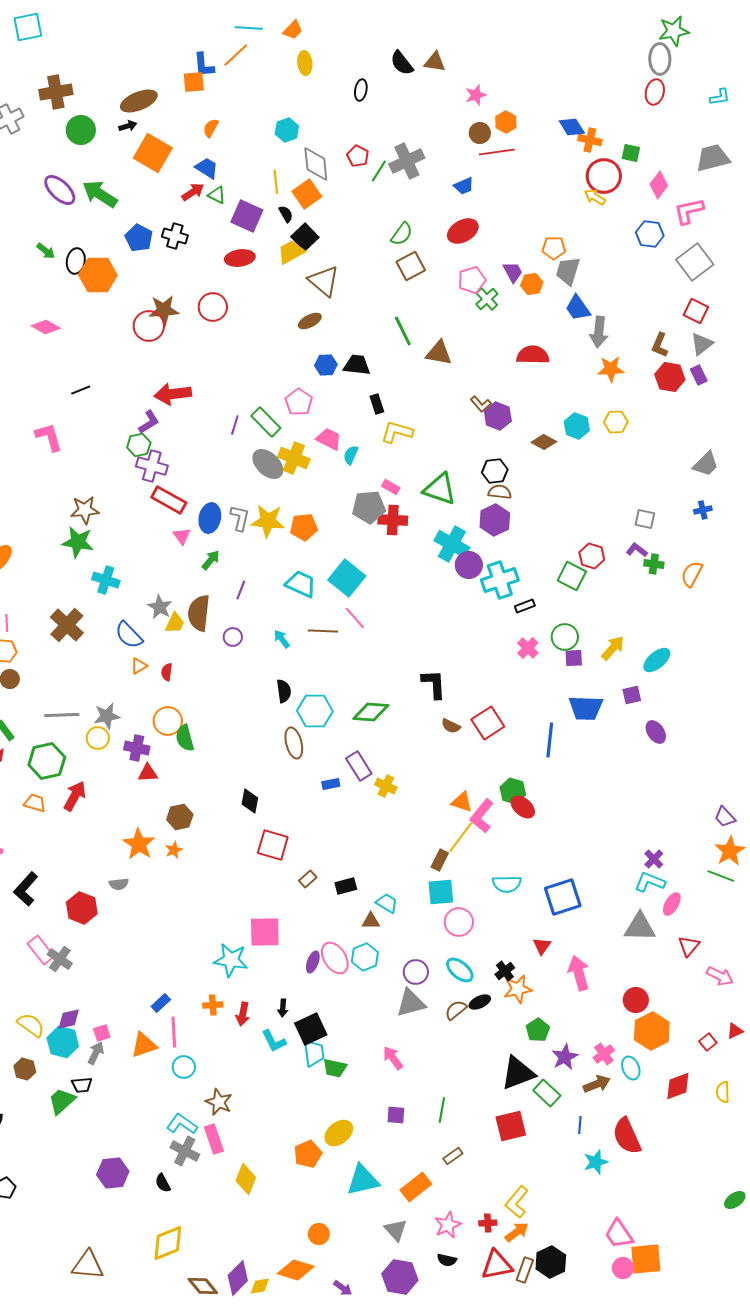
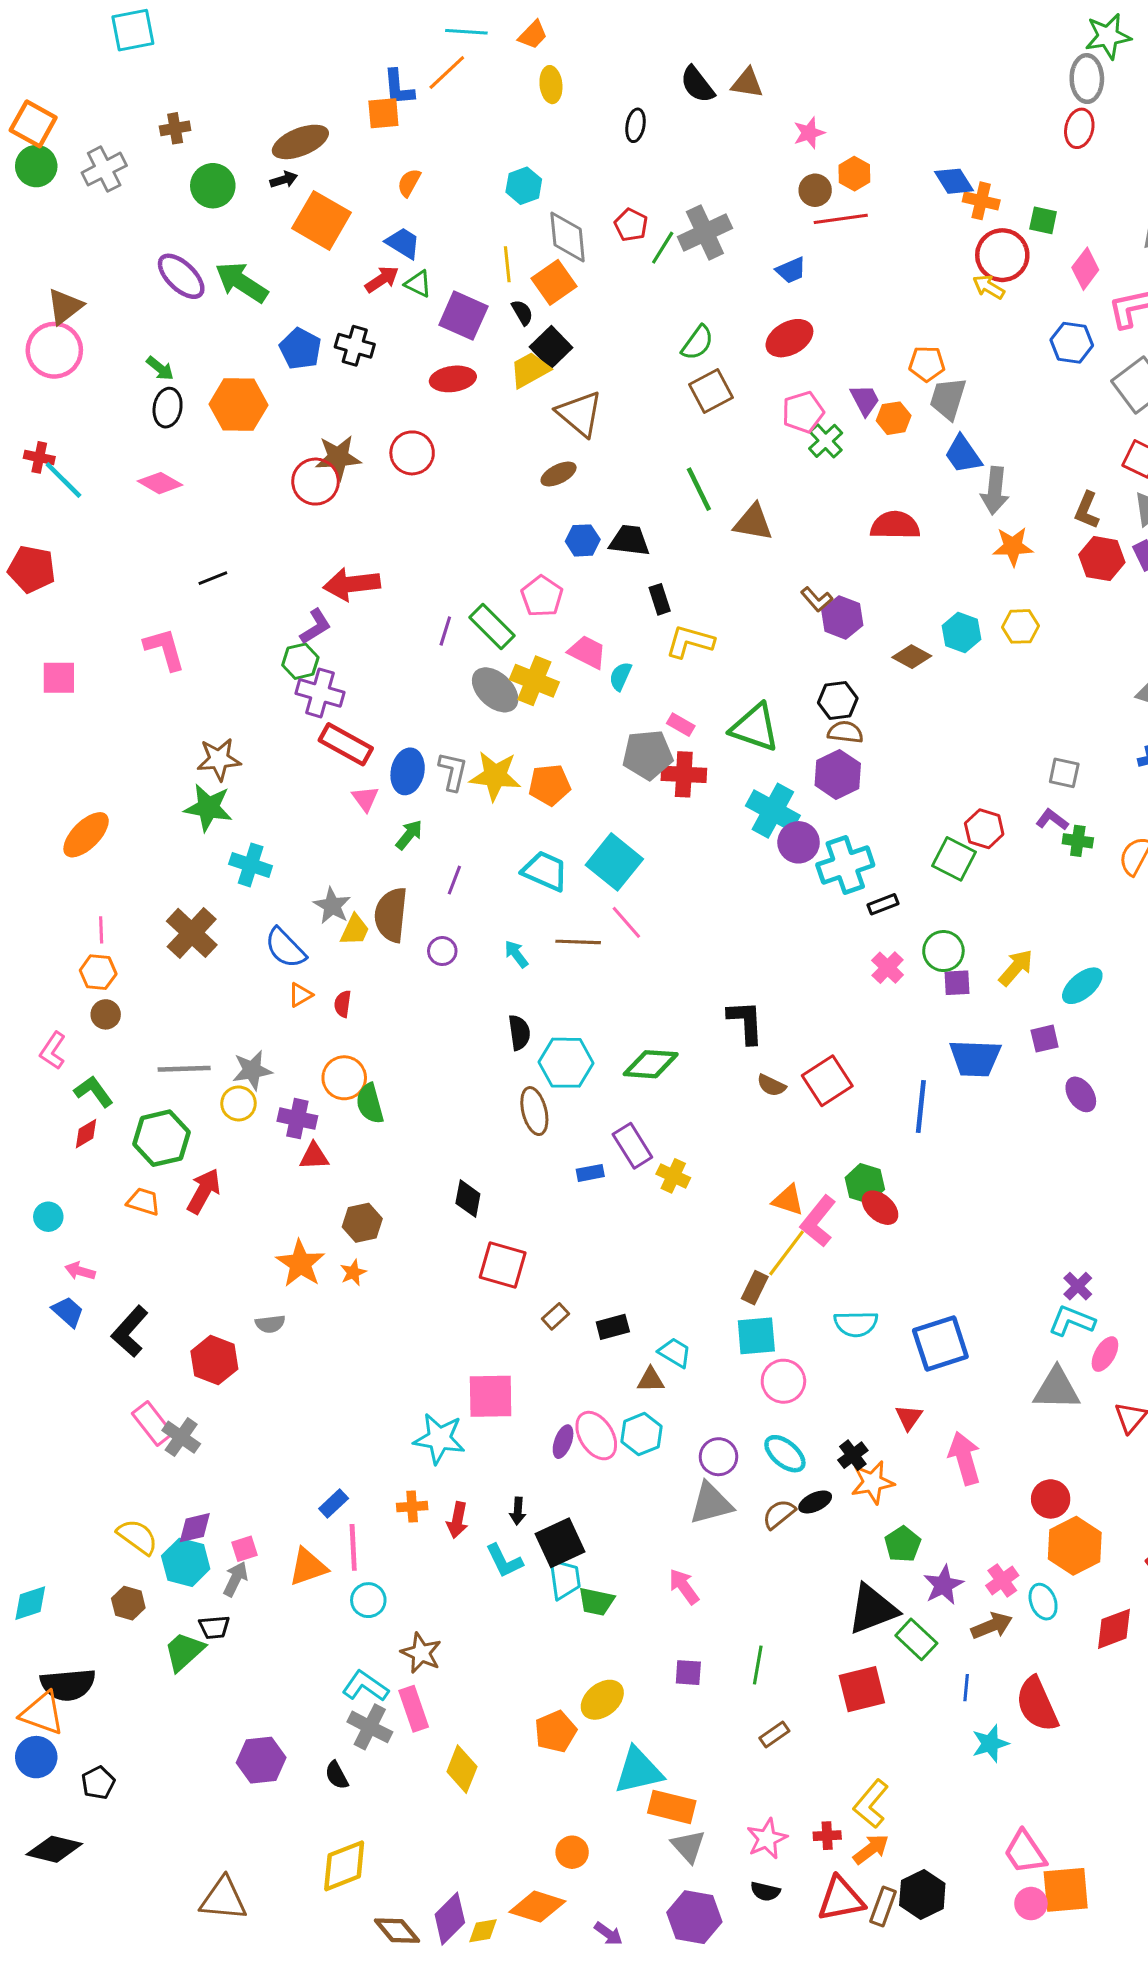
brown cross: (56, 92) -> (175, 128), size x0.6
black ellipse: (76, 261) -> (168, 408), moved
orange rectangle: (416, 1187) -> (672, 1807), moved, turned 52

